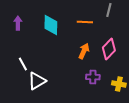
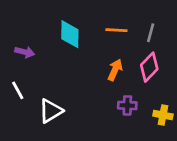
gray line: (109, 10) -> (151, 33), moved
purple arrow: (18, 23) -> (25, 52), moved, turned 104
white line: (23, 64) -> (18, 90), moved

